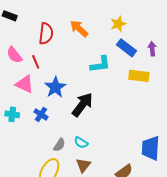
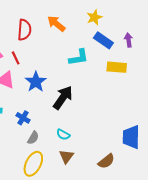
blue cross: (41, 114) -> (23, 118), moved
gray semicircle: (59, 145) -> (33, 138), moved

